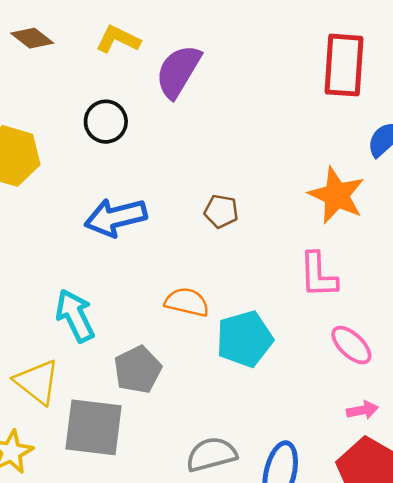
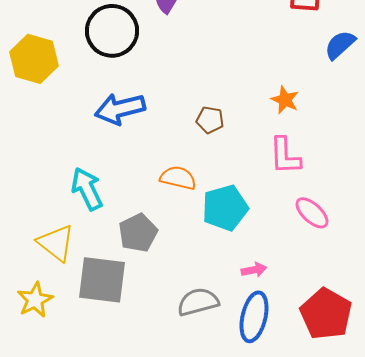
black circle: (106, 122) -> (112, 31), size x1.5
orange star: (337, 195) -> (285, 100), moved, size x0.6
brown pentagon: (221, 211) -> (210, 120), moved
pink arrow: (362, 410) -> (254, 270), moved

